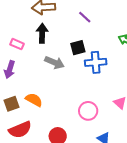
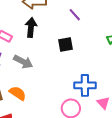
blue cross: (96, 62) -> (85, 85), moved
gray arrow: (54, 63) -> (23, 62), moved

